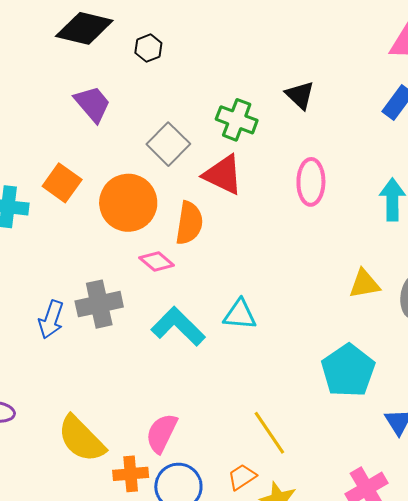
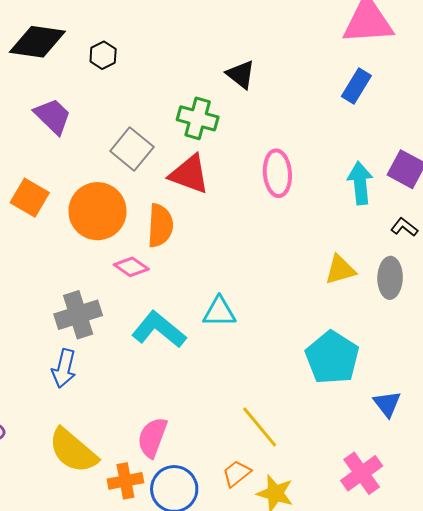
black triangle: (300, 95) -> (241, 74), moved
blue arrow: (51, 320) -> (64, 368), moved

